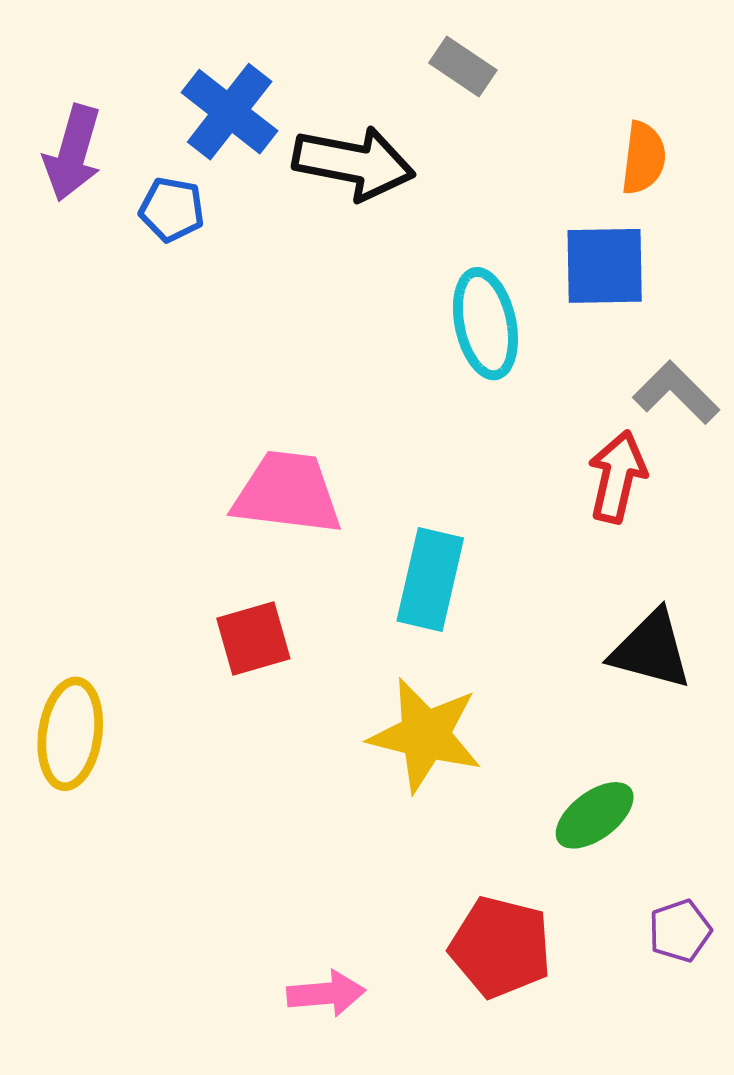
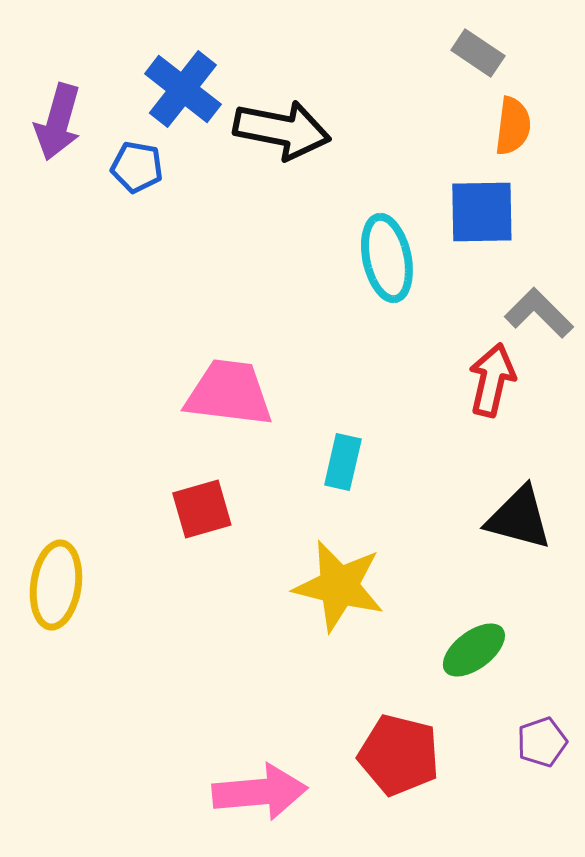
gray rectangle: (463, 66) -> (478, 53), moved
cyan rectangle: (430, 580) -> (343, 462), size x0.7
pink arrow: (326, 993) -> (260, 792), size x1.5

